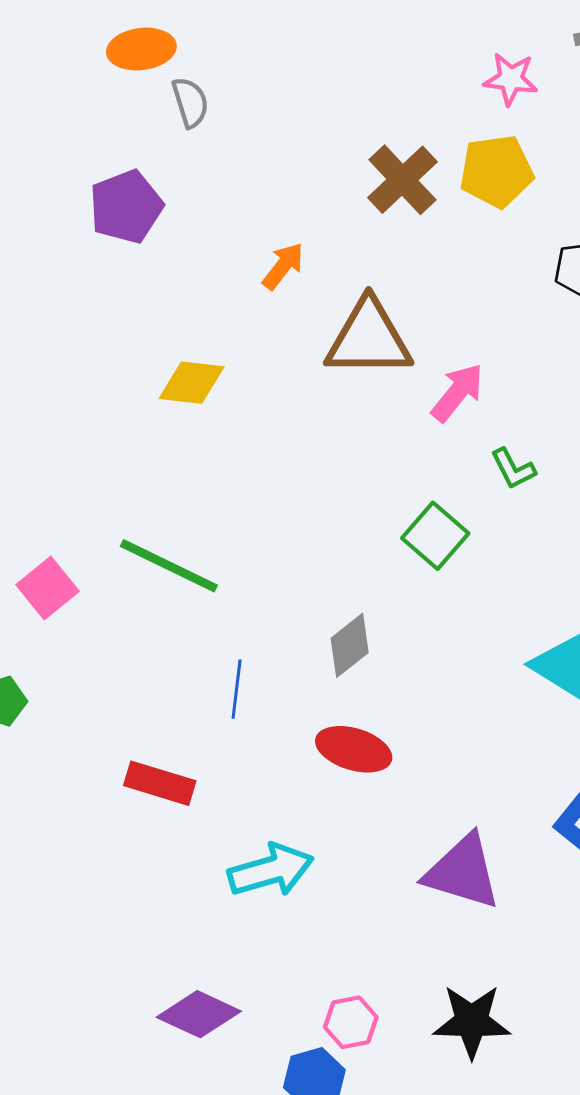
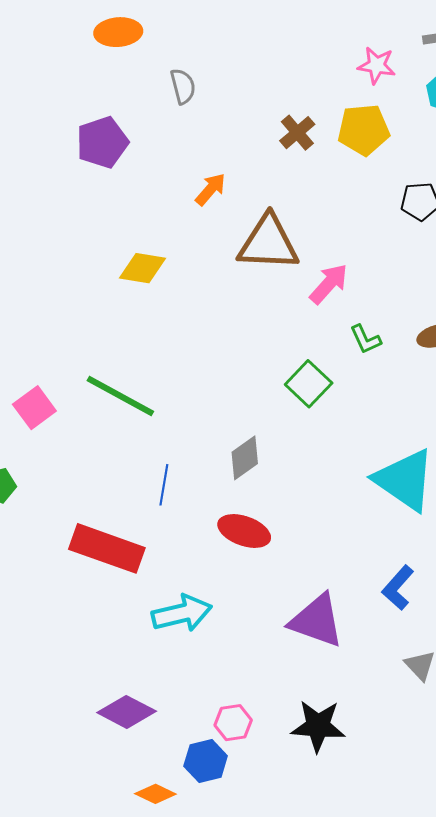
gray semicircle: (190, 102) -> (183, 86), moved
brown cross: (402, 180) -> (297, 133), size x0.7
red rectangle: (160, 783) -> (107, 548), size x1.5

